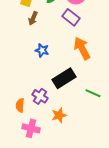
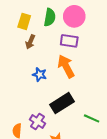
purple rectangle: (71, 17) -> (69, 41), turned -30
orange arrow: (82, 48) -> (66, 66), moved

